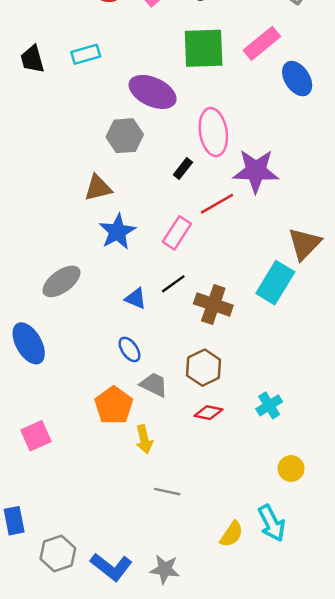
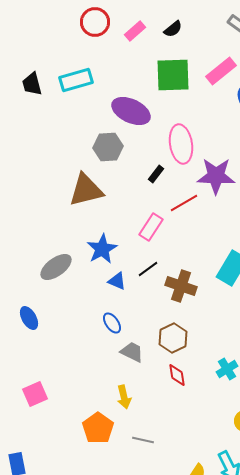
cyan rectangle: (86, 54) -> (76, 80), size x1.4
brown triangle: (98, 188) -> (86, 190), size x1.5
blue star: (117, 232) -> (102, 249), moved
blue ellipse: (29, 343) -> (29, 318), size x0.7
orange pentagon: (114, 405) -> (98, 428), moved
red diamond: (208, 413) -> (177, 375), turned 70

